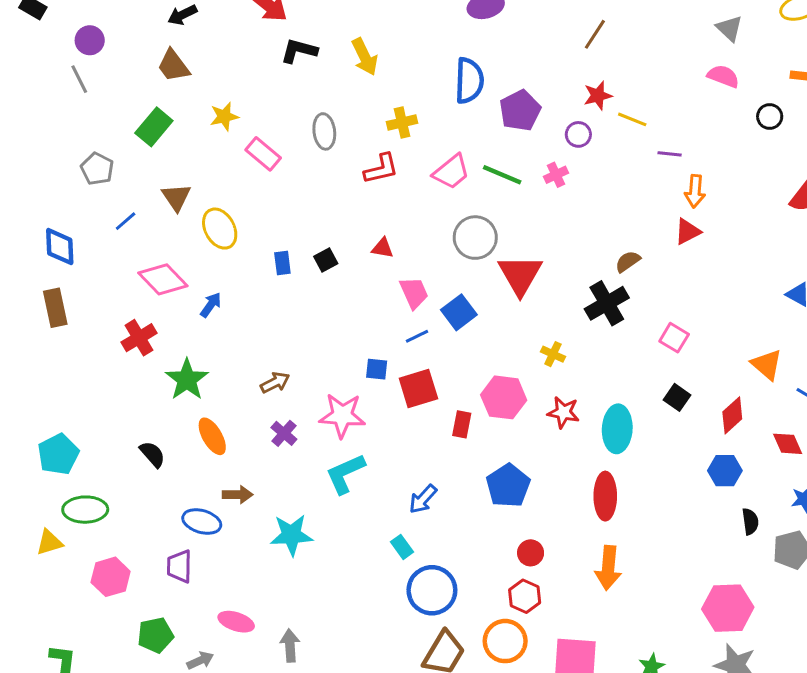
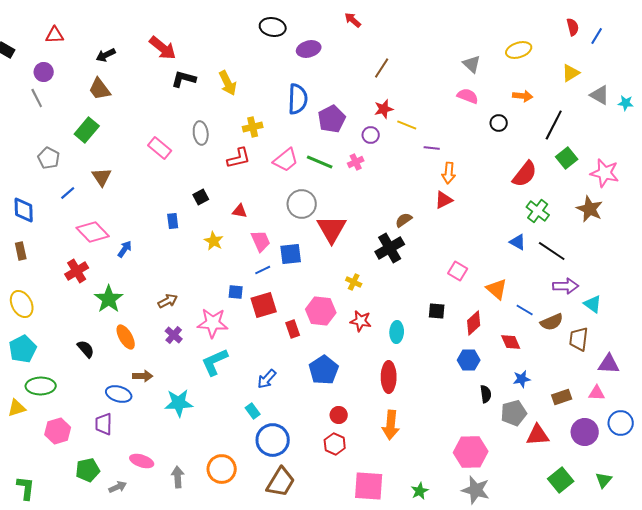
yellow star: (224, 116) -> (214, 241), moved, turned -30
yellow ellipse: (220, 229) -> (22, 304), moved
black square: (326, 260) -> (201, 197), moved
brown rectangle: (55, 308) -> (21, 251), size x0.7
blue square: (459, 312) -> (291, 254), turned 30
pink square: (674, 338) -> (458, 271), moved
black square: (677, 397) -> (437, 311), turned -30
red rectangle: (462, 424) -> (293, 329), turned -30
cyan ellipse: (617, 429) -> (397, 332), size x0.7
orange circle: (505, 641) -> (222, 469), moved

